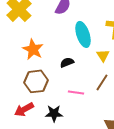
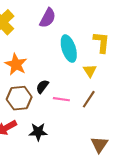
black semicircle: (67, 62) -> (42, 87), moved, turned -32
pink line: (76, 92) -> (61, 99), moved

